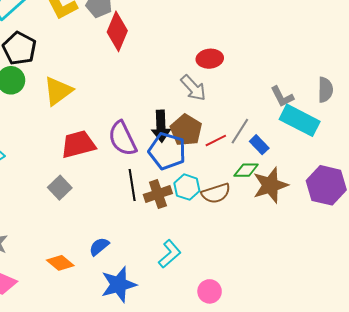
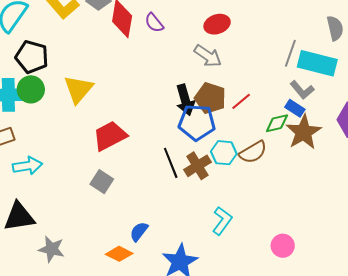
gray L-shape: (282, 97) -> (302, 90), moved
gray line: (240, 131) -> (290, 53), moved
purple semicircle: (122, 138) -> (154, 23), moved, size x0.6
blue rectangle: (259, 145) -> (295, 108), moved
blue semicircle: (99, 247) -> (139, 232), moved
pink circle: (210, 291) -> (283, 246), moved

